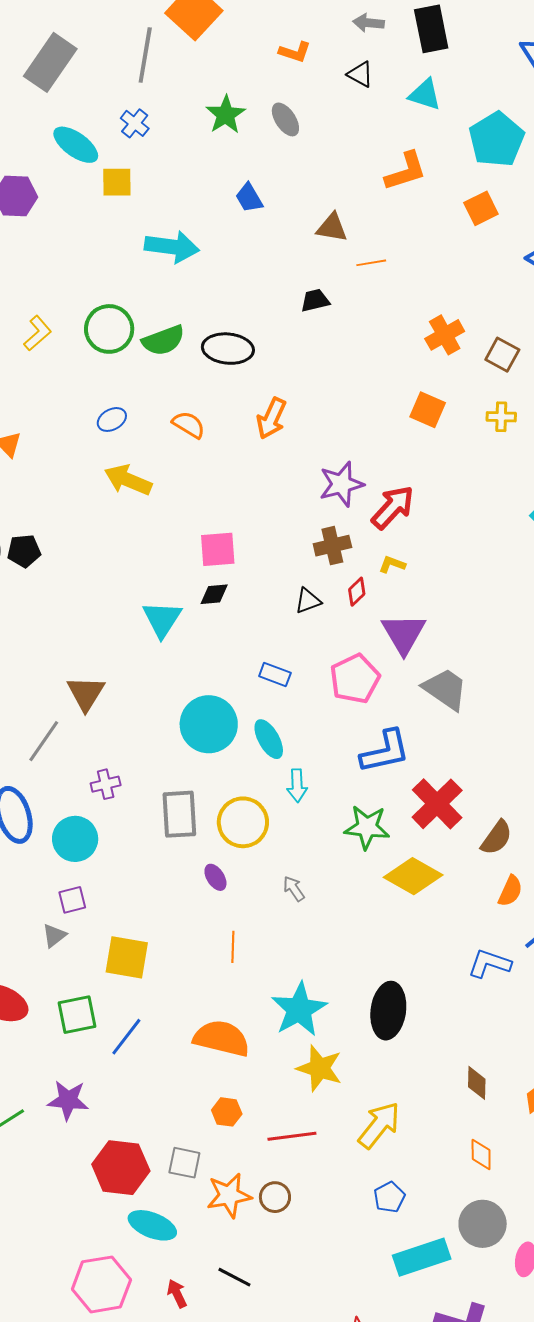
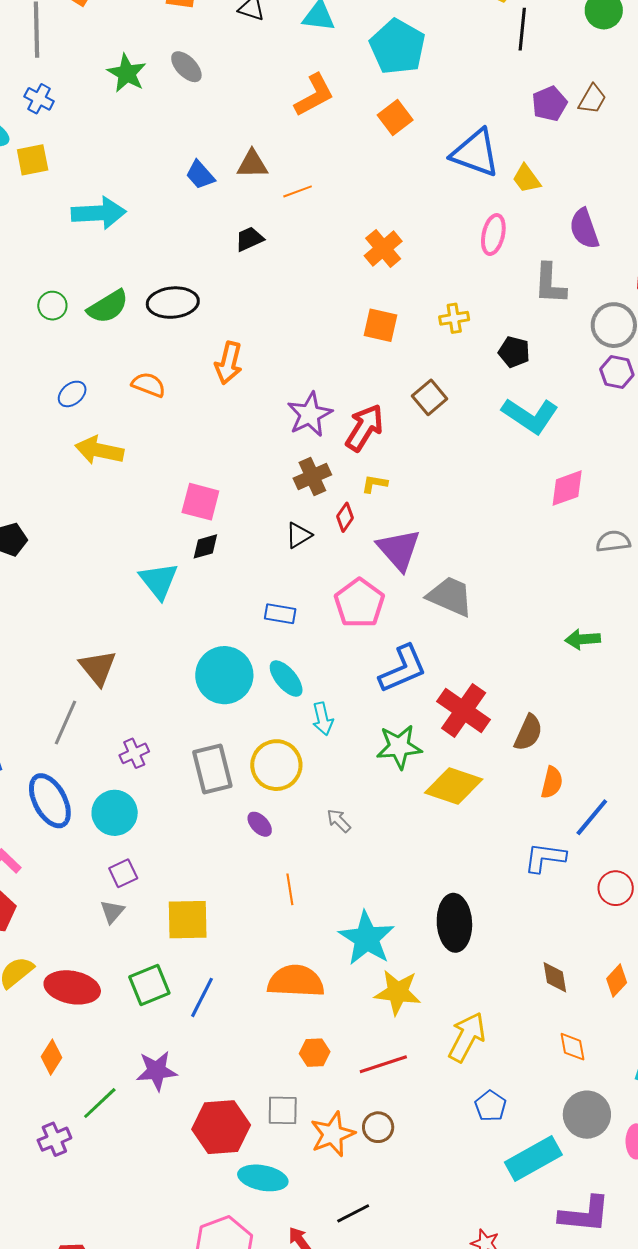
blue trapezoid: (249, 198) -> (200, 175), moved
green circle: (109, 329) -> (52, 306), size x0.6
brown square: (502, 355) -> (430, 397), moved, turned 32
pink square: (218, 549) -> (200, 502), turned 30
black line: (234, 1277) -> (353, 1213), turned -44

